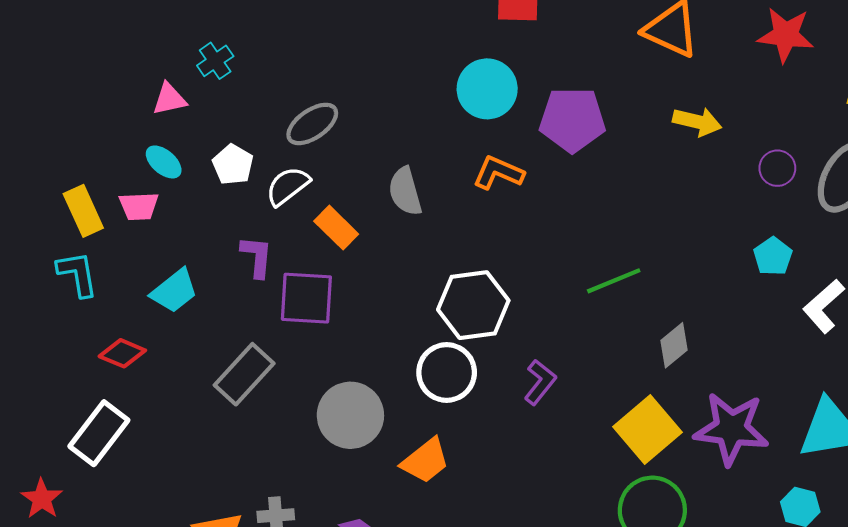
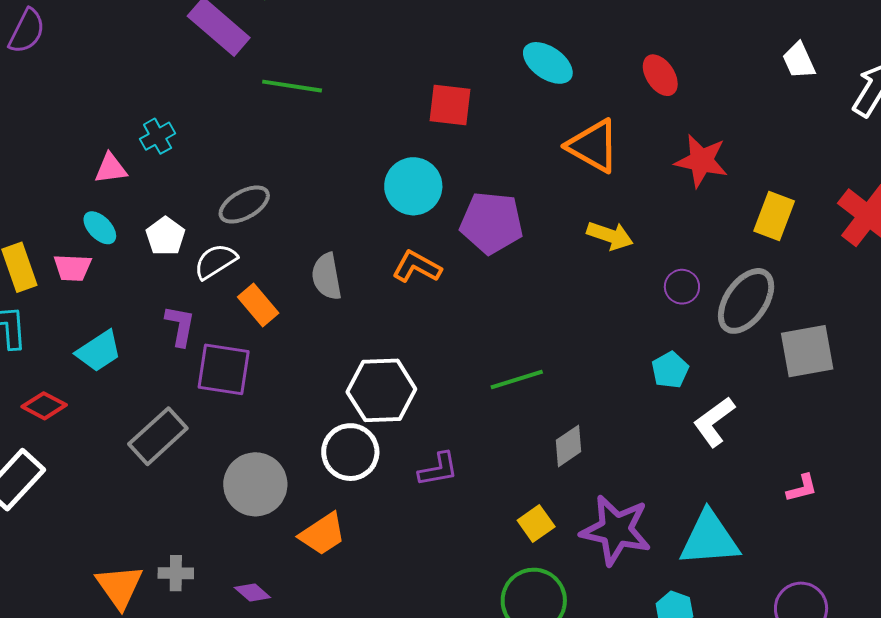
purple L-shape: (540, 382) -> (438, 469), turned 36
yellow square: (647, 429) -> (536, 524), size x0.6

